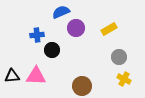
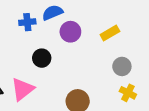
blue cross: (37, 35) -> (27, 22), moved
pink triangle: (36, 76) -> (23, 89), turned -40

